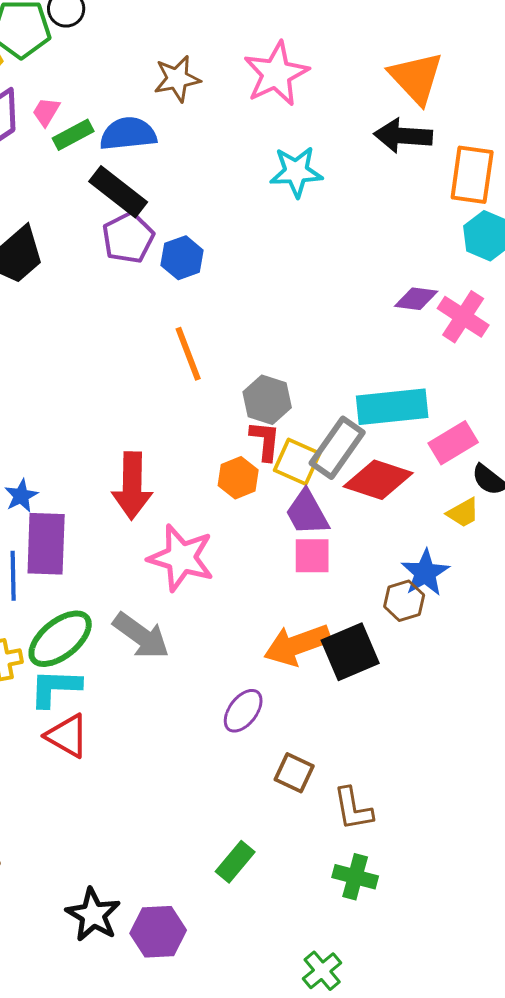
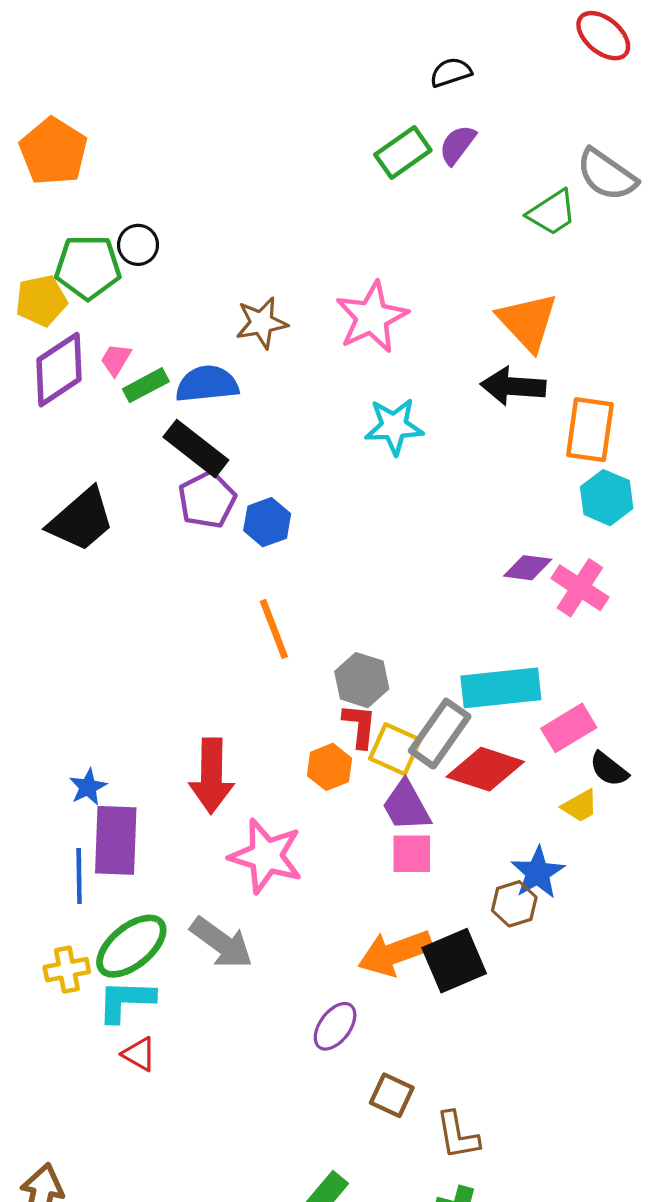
red triangle: (67, 736) -> (139, 1054), size x0.7

